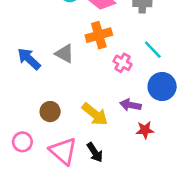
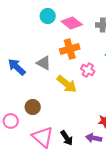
purple arrow: (130, 105) -> (94, 138), moved
yellow arrow: (95, 114) -> (67, 84), moved
pink circle: (22, 142) -> (11, 121), moved

